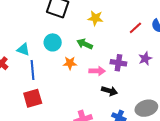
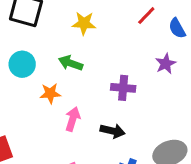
red line: (135, 28) -> (146, 16), moved
purple star: (145, 59) -> (166, 64), moved
pink arrow: (97, 71) -> (73, 119), moved, turned -70

